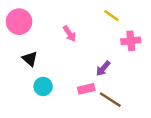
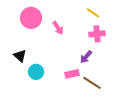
pink circle: (19, 22) -> (31, 18), moved
pink cross: (131, 41) -> (97, 34), moved
black triangle: (30, 59) -> (20, 56), moved

